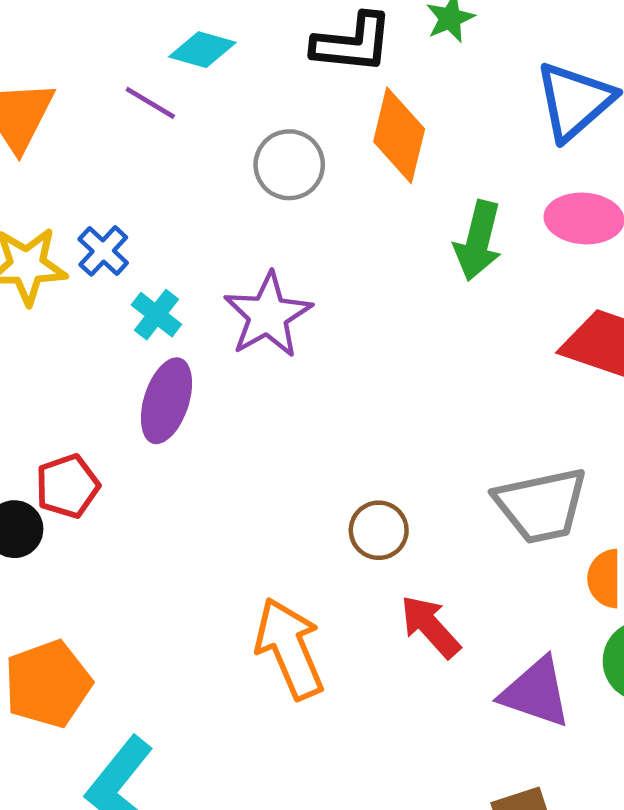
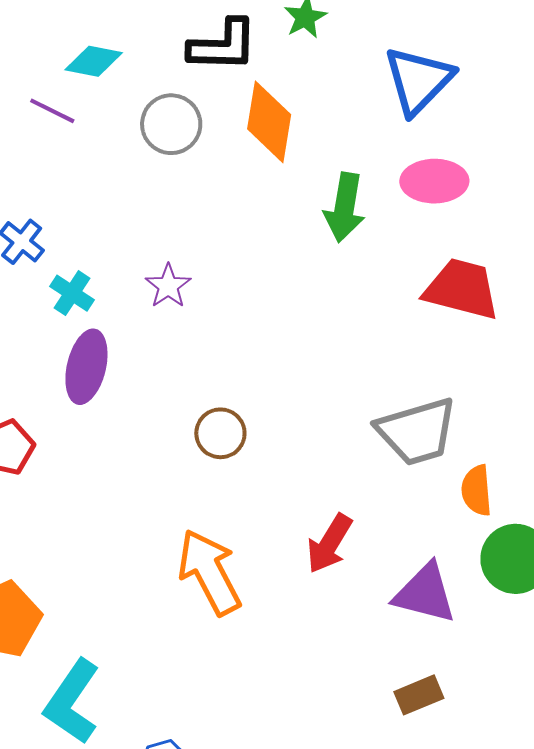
gray circle: (289, 165) -> (171, 124), moved
purple star: (268, 315) -> (168, 286), size x0.6
brown circle: (379, 530) -> (220, 433), moved
red arrow: (430, 627) -> (329, 544), turned -102

